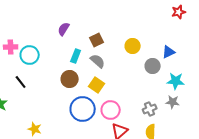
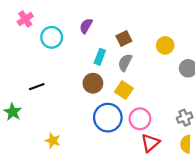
pink cross: (11, 47) -> (25, 19), moved, turned -32
cyan circle: (30, 55) -> (52, 37), moved
gray semicircle: (98, 61) -> (125, 63), turned -105
black line: (21, 82) -> (37, 87), turned -72

